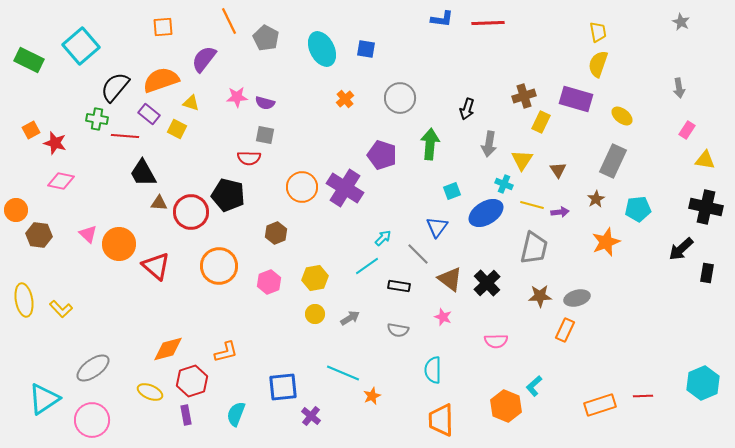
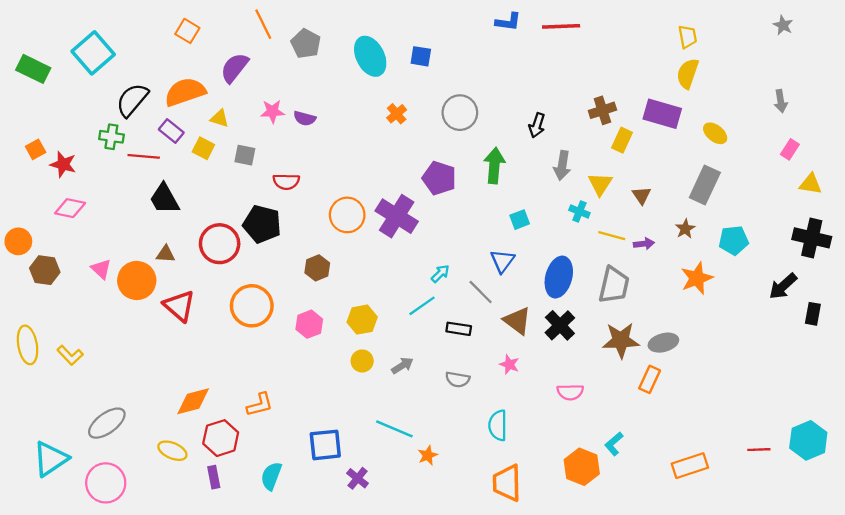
orange square: (163, 27) -> (187, 31), turned 35
gray square: (265, 135) -> (245, 155), moved
brown triangle: (159, 203) -> (165, 254), moved
blue ellipse: (486, 213) -> (559, 277), moved, turned -44
brown star: (540, 296) -> (621, 340), size x1.4
red line: (643, 396) -> (759, 450), moved

